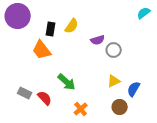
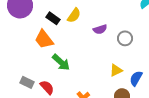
black rectangle: (51, 29) -> (53, 18), turned -64
gray circle: (114, 50) -> (125, 38), moved
green arrow: (67, 82) -> (61, 62), moved

